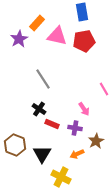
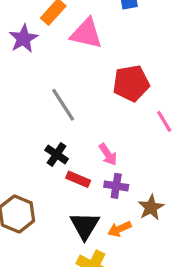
red pentagon: (84, 41) -> (131, 83), moved
pink arrow: (84, 109) -> (108, 154), moved
black triangle: (42, 154) -> (85, 226), moved

